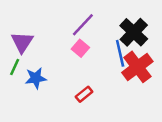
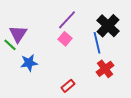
green line: (15, 67) -> (10, 45), moved, turned -72
red cross: (137, 67) -> (105, 69), moved, size x0.7
red rectangle: (84, 94) -> (68, 86), moved

